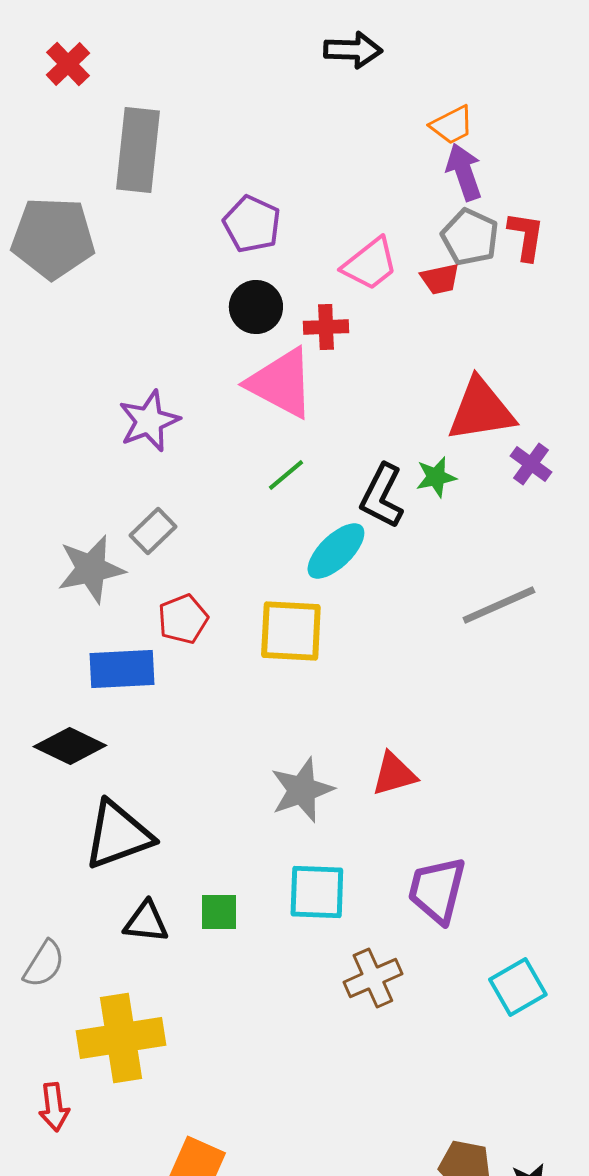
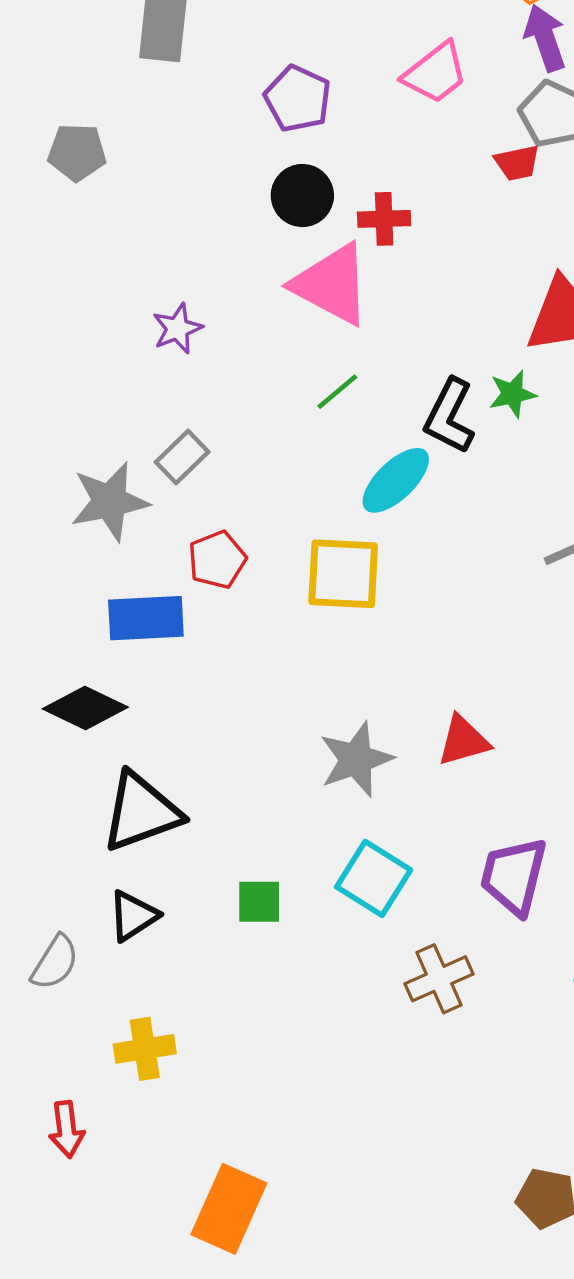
gray pentagon: (53, 238) -> (77, 152), moved, size x0.6
pink trapezoid: (370, 264) -> (435, 73), moved
purple star: (149, 421) -> (177, 329), size x0.7
cyan square: (317, 892) -> (374, 878), turned 30
black triangle: (146, 922) -> (133, 916), moved, turned -39
yellow cross: (121, 1038) -> (145, 1049), size x0.6

